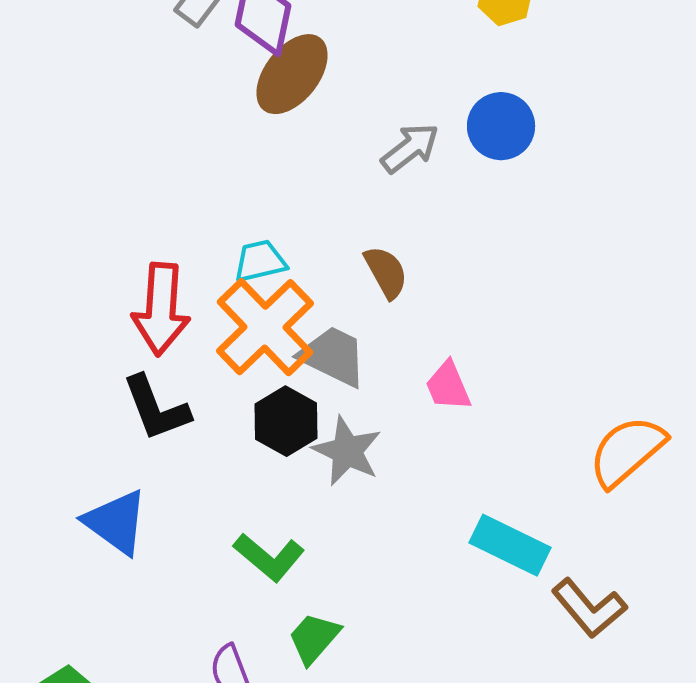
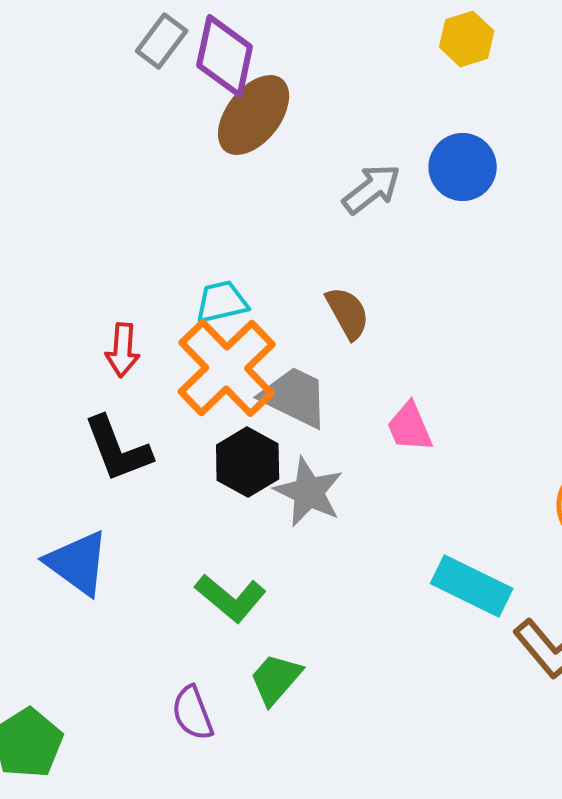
red arrow: (161, 309) -> (123, 350), size x0.6

